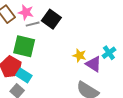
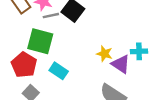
cyan cross: (109, 53) -> (139, 51), turned 32
cyan rectangle: (24, 75) -> (59, 71), moved

